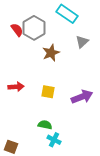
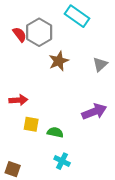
gray triangle: (82, 42) -> (100, 64), moved
yellow square: (48, 92) -> (31, 124), moved
green semicircle: (45, 125) -> (55, 132), moved

